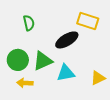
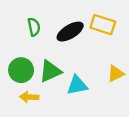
black ellipse: (67, 40) -> (70, 32), moved
yellow triangle: (98, 78) -> (116, 74), moved

